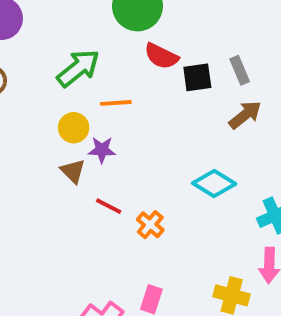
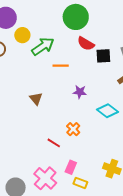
yellow circle: (74, 128) -> (22, 35), moved
purple star: (102, 150) -> (80, 92), moved
red line: (109, 206) -> (54, 143), moved

